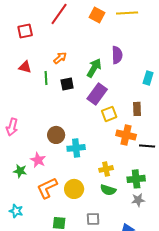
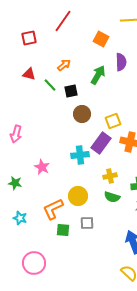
orange square: (97, 15) -> (101, 39), moved
green line: (46, 78) -> (50, 85), turned -40
purple rectangle: (97, 94) -> (101, 143), moved
brown circle: (56, 135) -> (82, 114), moved
green star: (20, 171) -> (15, 183), moved
orange L-shape: (47, 188) -> (53, 209), moved
gray square: (93, 219) -> (87, 223), moved

